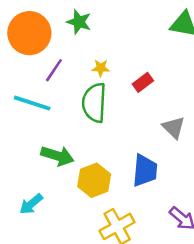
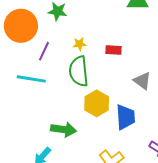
red rectangle: (143, 82) -> (113, 50), turned 49
green arrow: (57, 156) -> (63, 129), moved
yellow hexagon: (94, 180) -> (97, 103), moved

